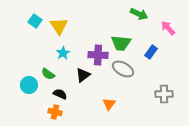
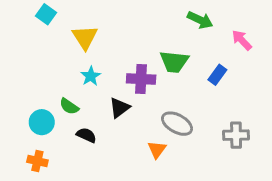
cyan square: (35, 21) -> (46, 14), moved
gray ellipse: (123, 69) -> (177, 124), moved
orange cross: (55, 112) -> (37, 161), moved

